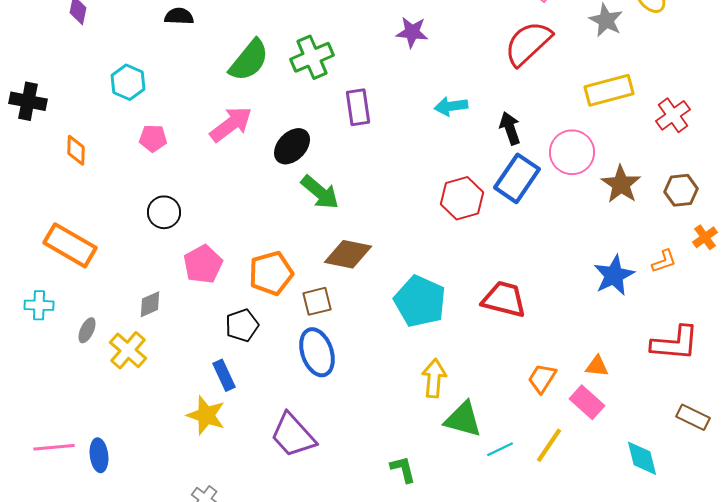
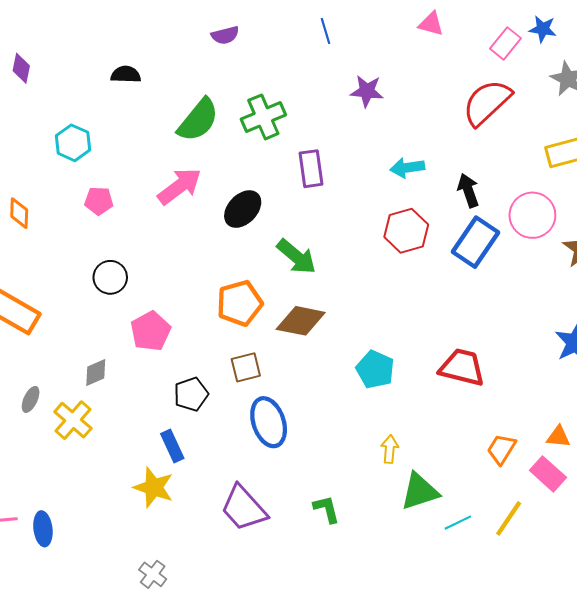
green arrow: (320, 192) -> (296, 257), moved
red hexagon: (462, 198) -> (406, 231), moved
orange pentagon: (271, 273) -> (240, 303), moved
brown square: (317, 301) -> (246, 367), moved
cyan pentagon: (420, 301) -> (375, 369), size x0.7
yellow arrow: (434, 378) -> (390, 449), size x0.7
green triangle: (463, 419) -> (420, 492), turned -33
green L-shape: (403, 469) -> (327, 509), moved

